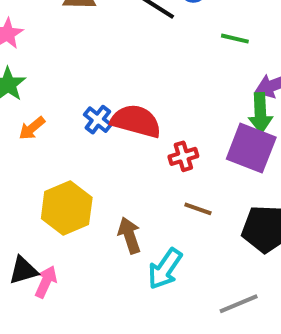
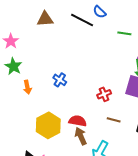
red semicircle: (136, 121) -> (78, 121), moved, size x0.7
orange arrow: (32, 128) -> (27, 87), turned -56

